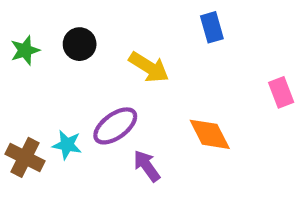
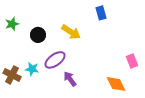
black circle: (80, 44) -> (38, 35), moved
pink rectangle: (281, 92) -> (132, 61), moved
orange diamond: (210, 134) -> (116, 84), moved

